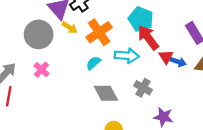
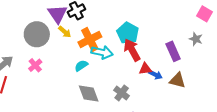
cyan arrow: (127, 56) -> (102, 52), moved
red triangle: (166, 57) -> (145, 69), turned 48

